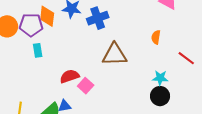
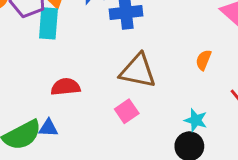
cyan rectangle: (38, 50) -> (48, 23), moved, size x1.5
pink square: (86, 86) -> (127, 111), moved

